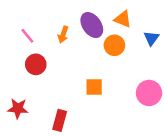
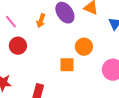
orange circle: (114, 45) -> (84, 47), moved

